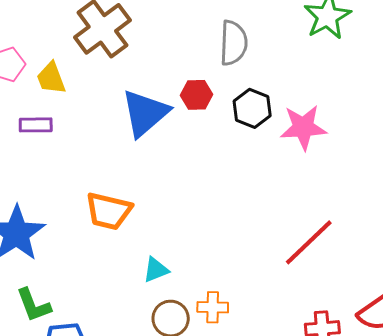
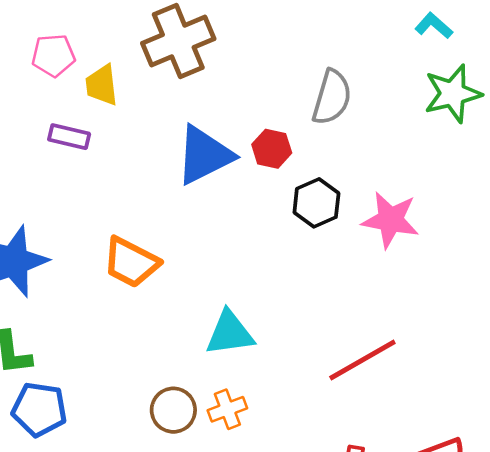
black hexagon: (252, 108) -> (316, 203), moved
cyan triangle: (156, 270) -> (230, 333), moved, size x1.5
orange cross: (213, 307) -> (227, 409), turned -36

